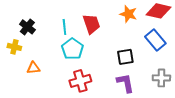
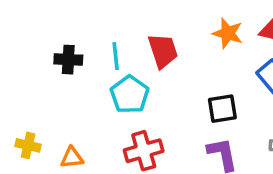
black cross: (27, 27) -> (68, 60), moved, turned -35
yellow cross: (14, 47) -> (28, 145), moved
orange triangle: (33, 68) -> (72, 158), moved

